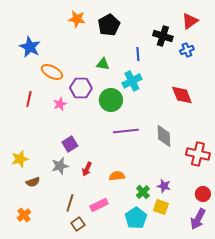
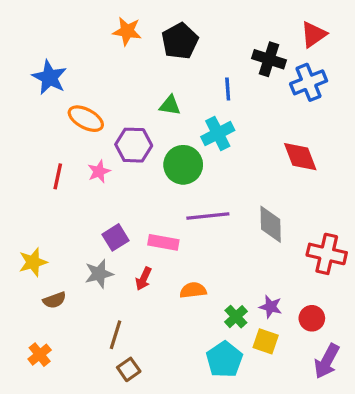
blue cross: (187, 50) -> (309, 82), size x1.5
red line: (29, 99) -> (58, 176), moved
red circle: (203, 194) -> (312, 318), moved
pink rectangle: (99, 205) -> (163, 242), moved, turned 36

